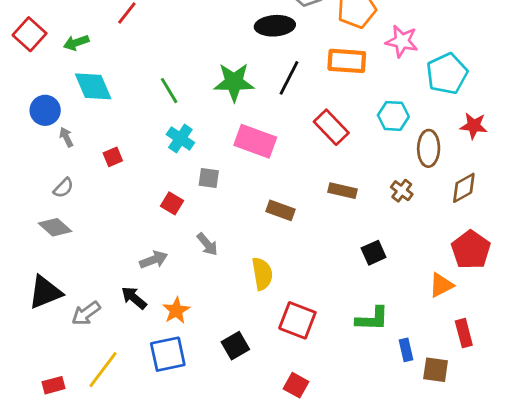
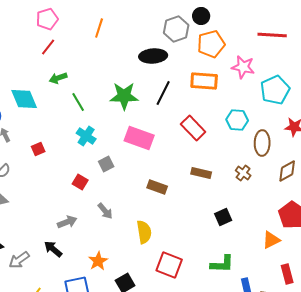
green arrow: (76, 43) -> (58, 78), moved
gray square: (209, 178) -> (106, 164), turned -35
orange star: (176, 310) -> (98, 261), moved

